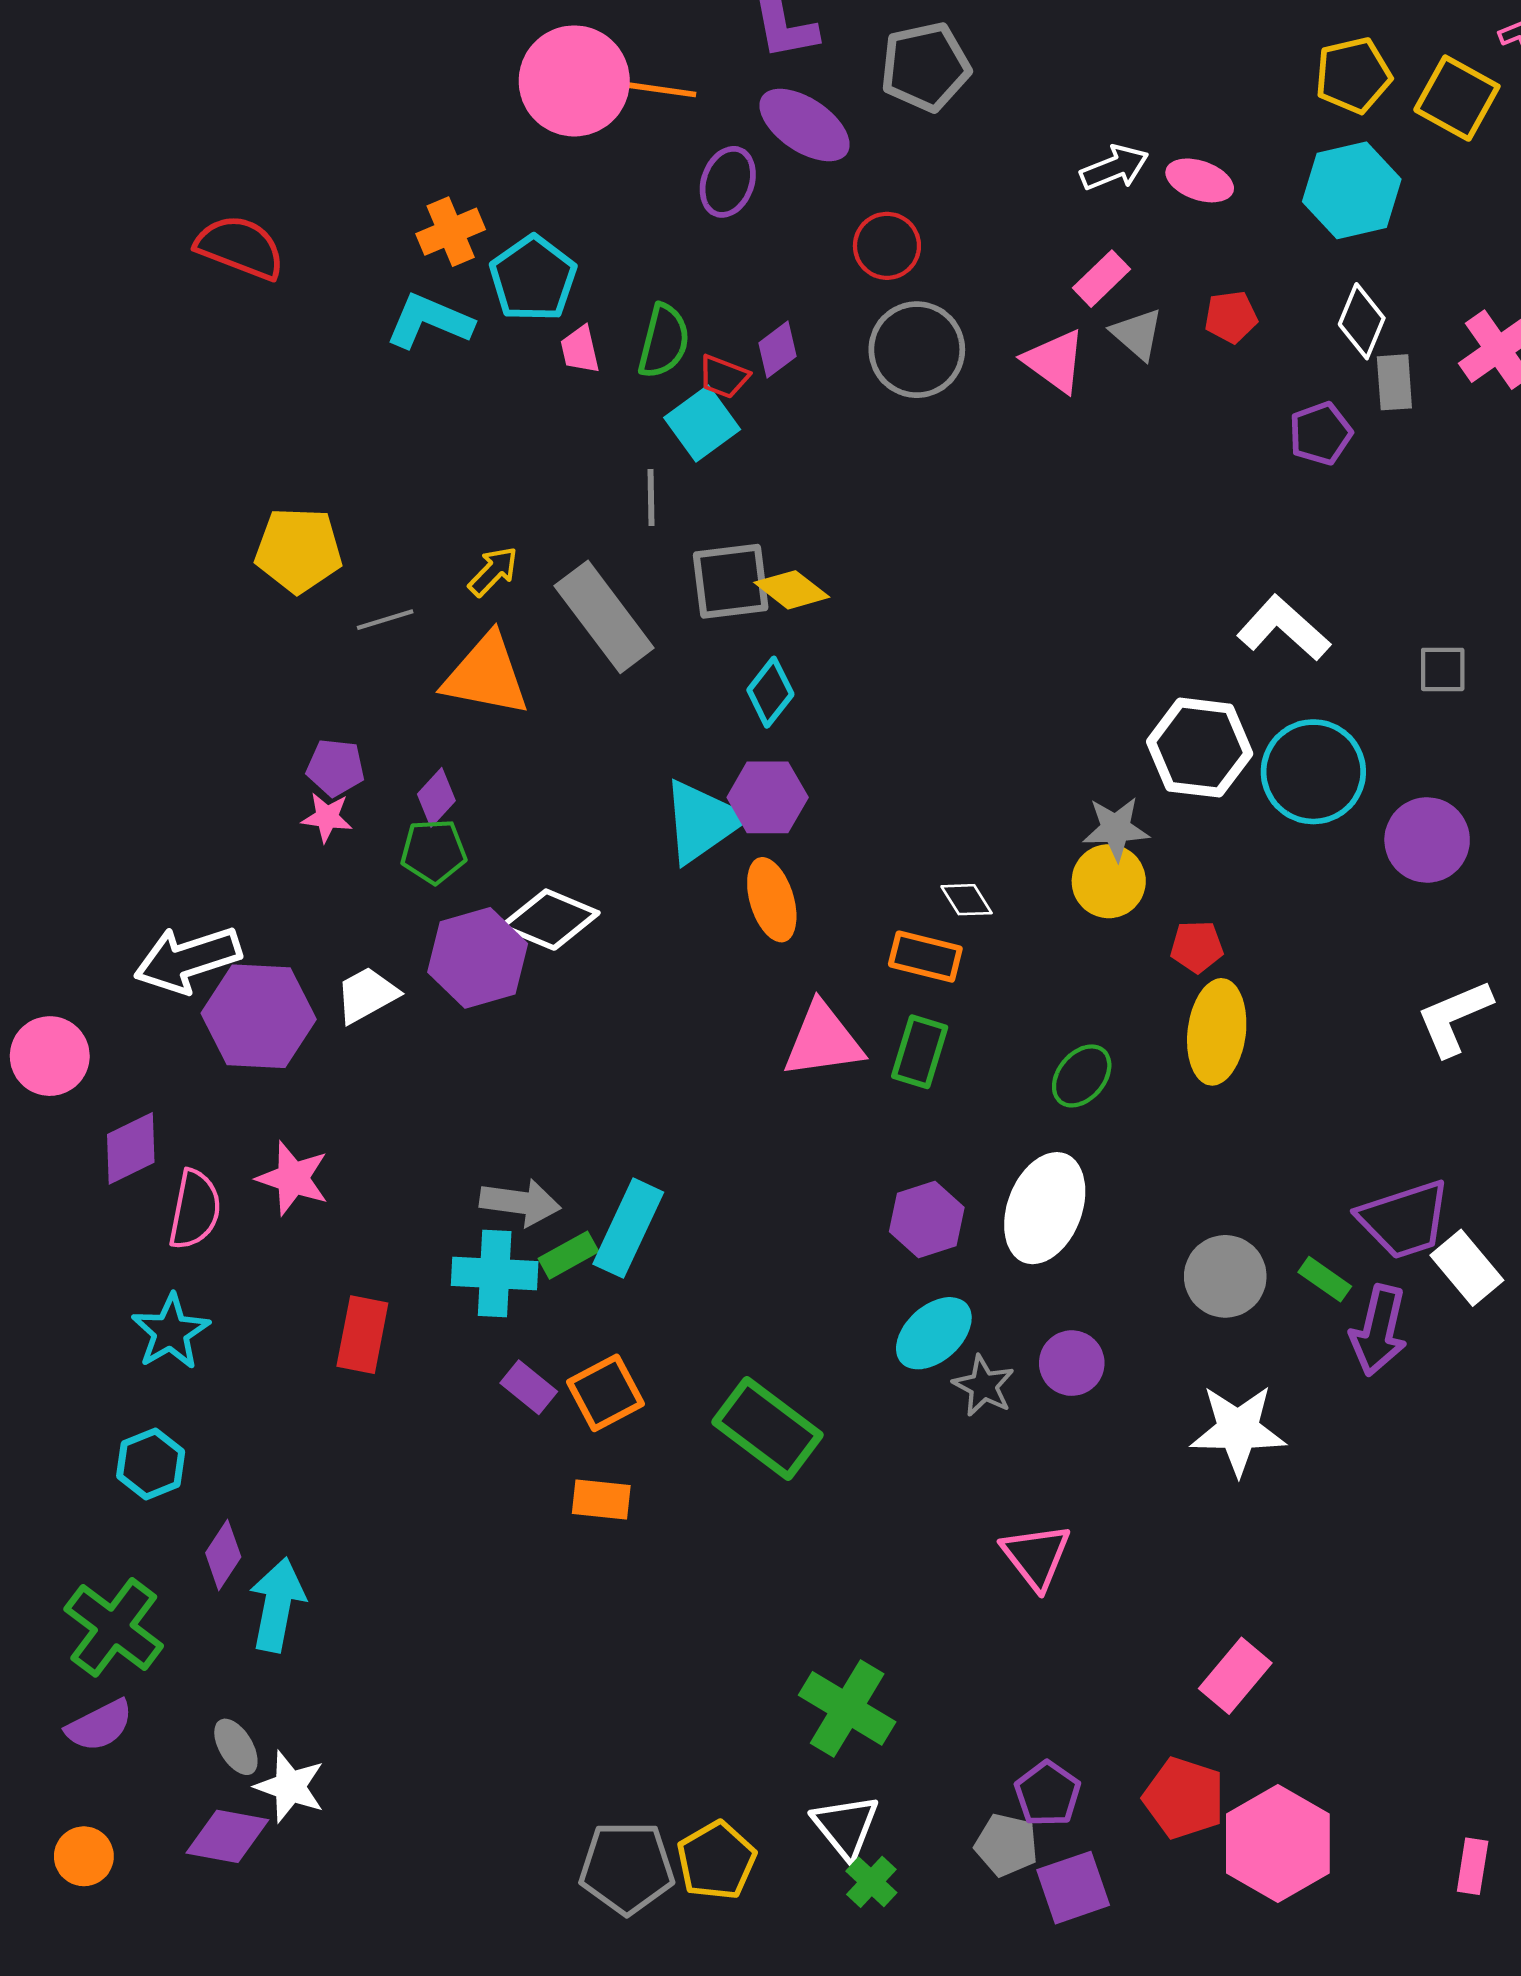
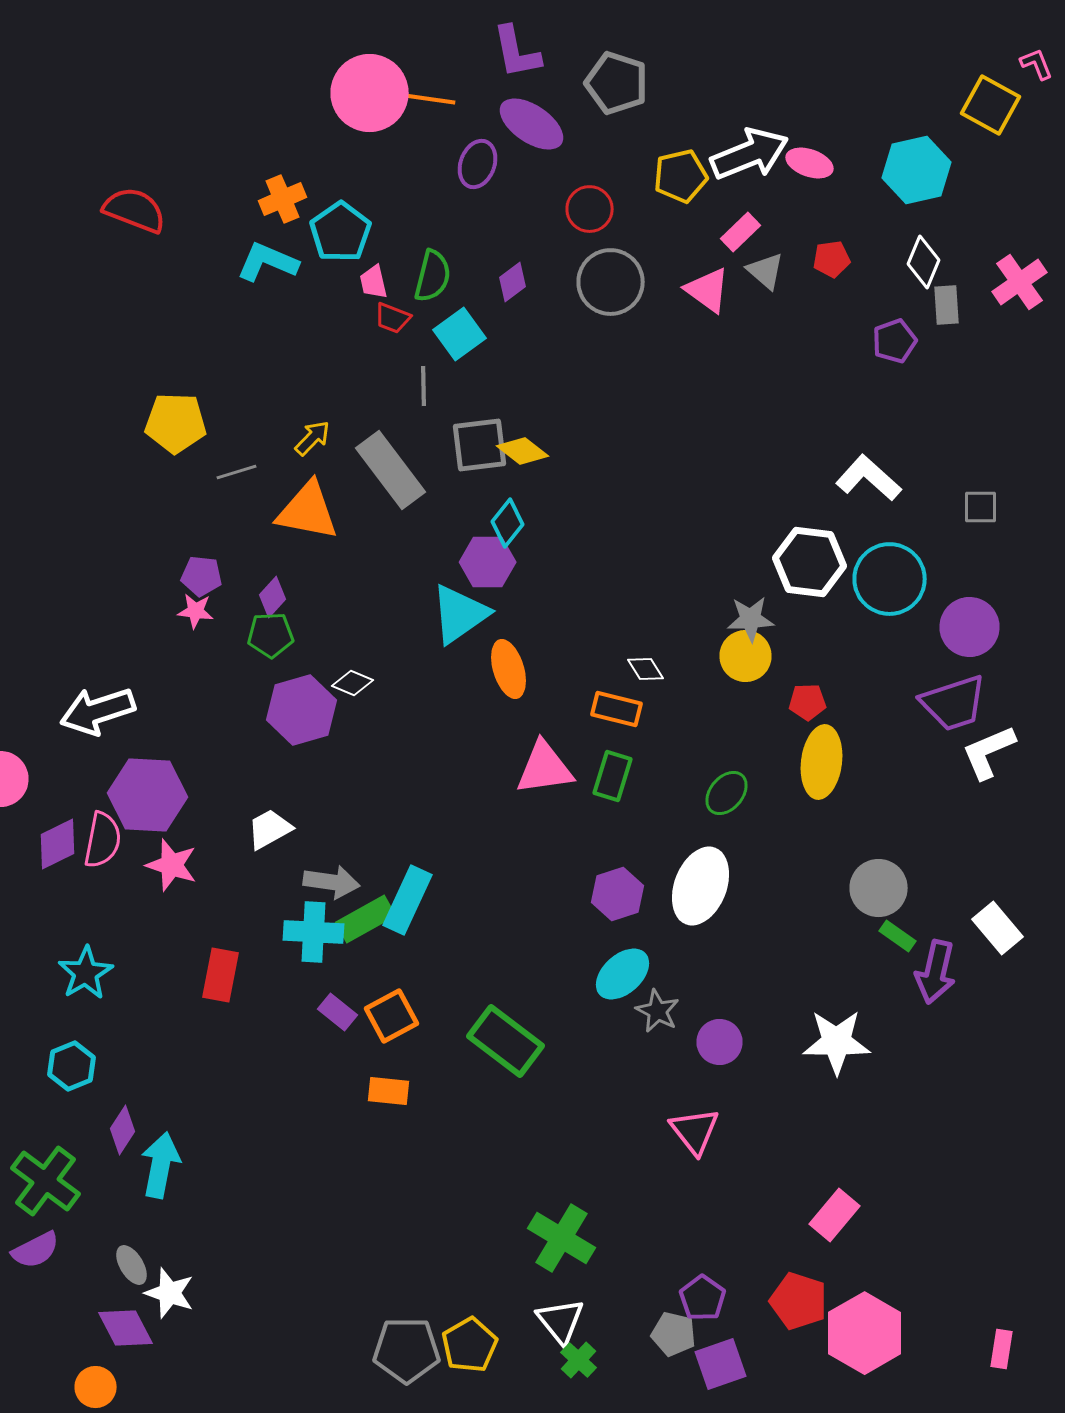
gray pentagon: (925, 67) -> (616, 83), turned 30
yellow pentagon: (1353, 75) -> (680, 176), moved
white arrow: (1114, 168) -> (750, 154), size x1.6
red trapezoid: (723, 377) -> (392, 318), moved
purple hexagon: (768, 797) -> (488, 562), moved
white diamond: (550, 920) -> (352, 683), size x0.6
white trapezoid: (367, 995) -> (270, 829), moved
purple hexagon: (259, 1016) -> (148, 795), moved
pink semicircle: (195, 1210) -> (102, 840), moved
purple trapezoid: (1404, 1220) -> (954, 703), moved
green rectangle: (569, 1255) -> (366, 919), size x1.4
gray circle: (1225, 1276) -> (878, 888), moved
purple circle: (1072, 1363) -> (720, 1042), moved
purple diamond: (227, 1836) -> (126, 1328), turned 52
orange circle: (84, 1856) -> (96, 1387), moved

